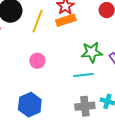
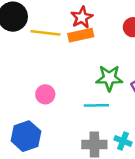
yellow line: (38, 21) -> (45, 33), turned 70
pink circle: (37, 61) -> (45, 94), moved

